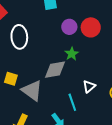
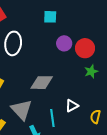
green star: (72, 54) -> (91, 71), moved
gray triangle: (32, 91) -> (22, 110), moved

